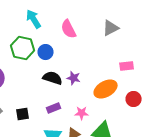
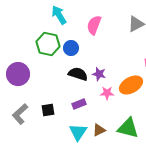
pink semicircle: (69, 29) -> (94, 25), turned 48
pink star: (82, 113) -> (107, 93), moved

